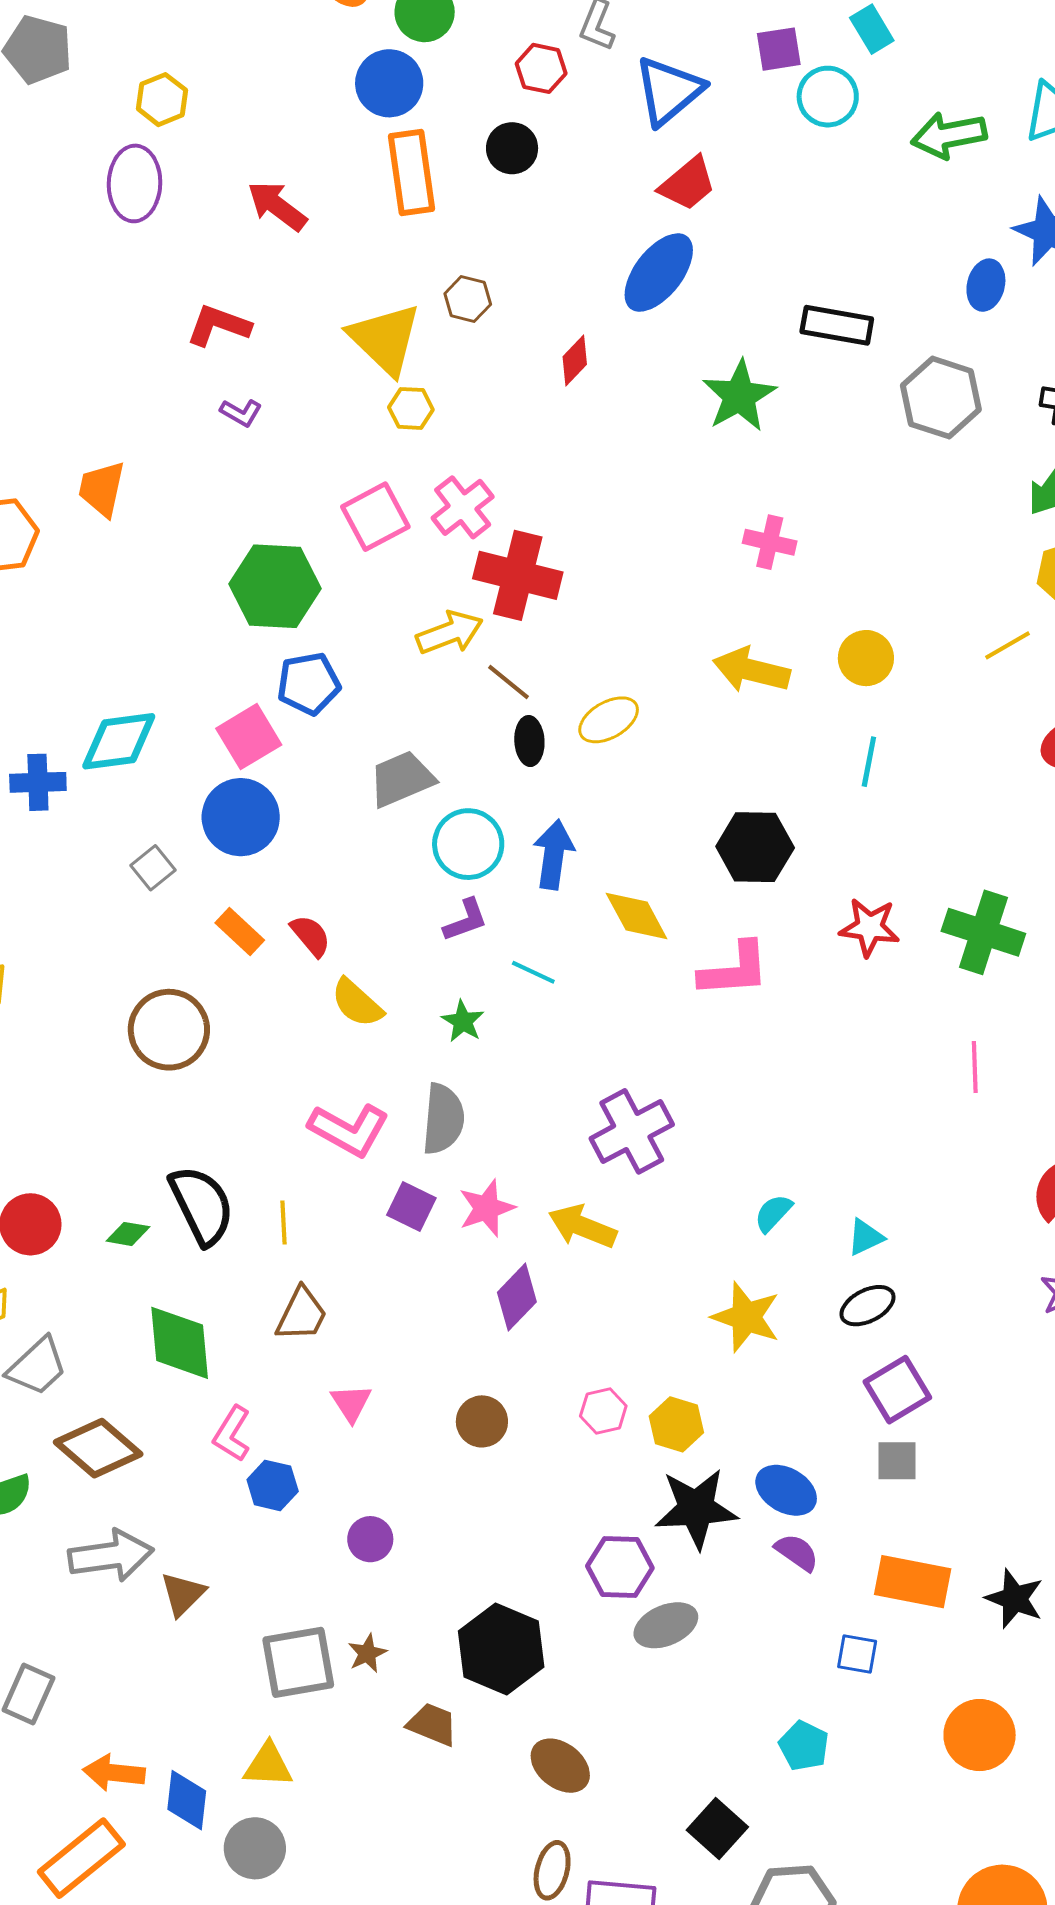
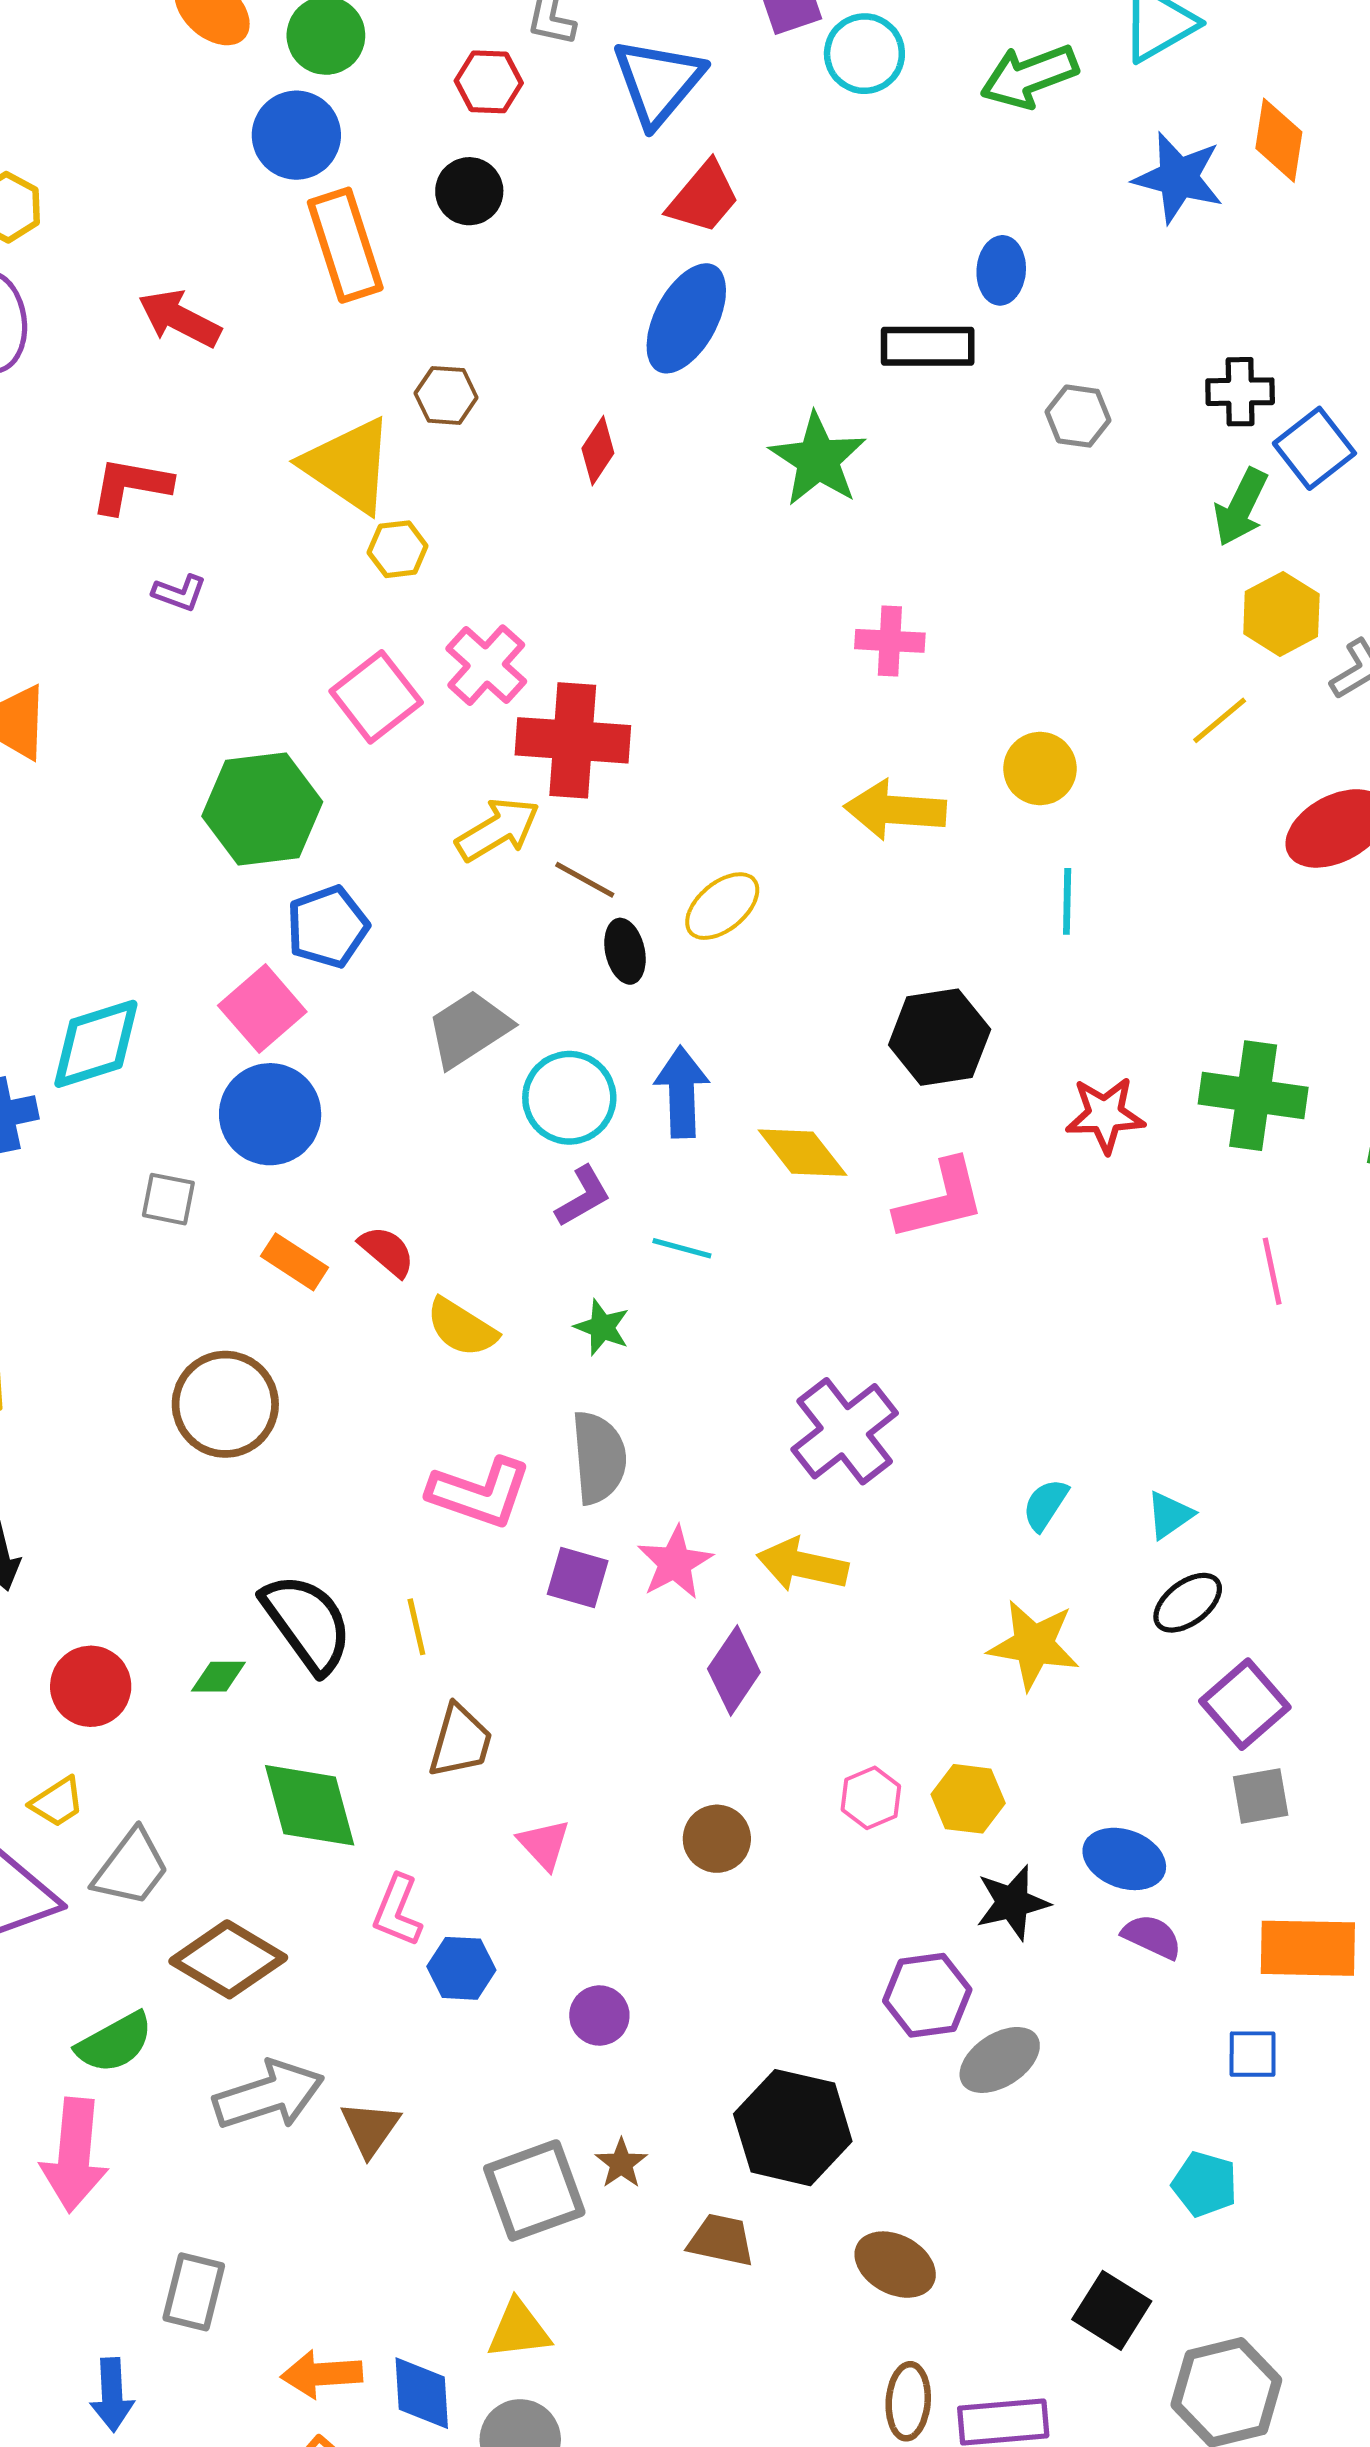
blue ellipse: (986, 285) -> (1001, 270), moved
gray hexagon: (941, 398) -> (1078, 416), size x0.6
gray square: (153, 868) -> (168, 1199), turned -30
black star: (696, 1508) -> (1012, 1903), size x0.7

